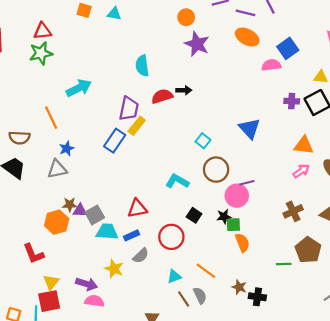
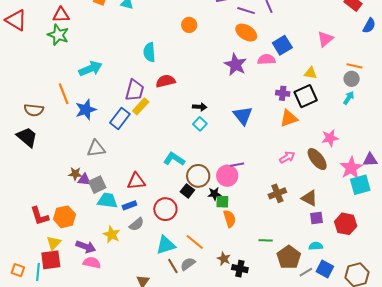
orange circle: (186, 17) -> (189, 25), moved
purple star: (197, 44) -> (235, 65), moved
green star: (41, 53) -> (58, 35), turned 30
black arrow: (184, 90) -> (200, 107), moved
orange triangle: (304, 145) -> (289, 118), moved, turned -30
blue star: (67, 149) -> (86, 110), moved, size x1.5
gray triangle: (57, 169) -> (96, 149), moved
brown circle: (216, 170) -> (198, 176), moved
orange hexagon: (57, 222) -> (65, 217), moved
brown pentagon: (308, 250) -> (289, 257), moved
cyan triangle: (174, 276) -> (166, 245), size x1.5
gray semicircle: (200, 295) -> (188, 264), turned -105

